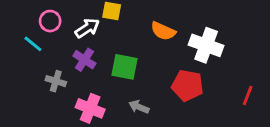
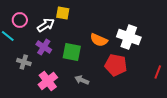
orange semicircle: (163, 31) -> (99, 40), moved
pink cross: (90, 108) -> (48, 81), turned 30

